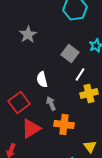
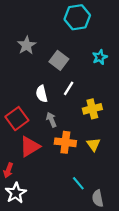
gray square: (70, 54) -> (59, 60), moved
white line: (80, 75) -> (69, 88), moved
yellow triangle: (90, 147) -> (93, 144), moved

